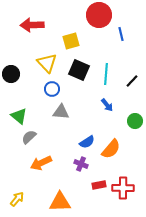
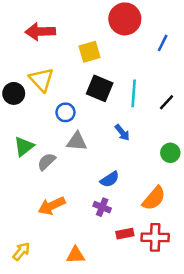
blue line: (121, 34) -> (163, 43), moved, turned 40
yellow triangle: (47, 63) -> (41, 80), moved
blue arrow: (107, 105) -> (122, 133), moved
green triangle: (19, 116) -> (24, 146), turned 42
gray semicircle: (29, 137) -> (47, 162), moved
orange semicircle: (111, 149) -> (154, 198), moved
orange triangle: (60, 202) -> (76, 255), size x0.7

